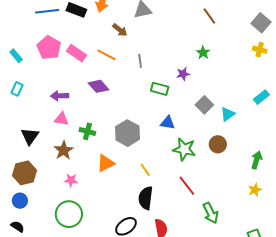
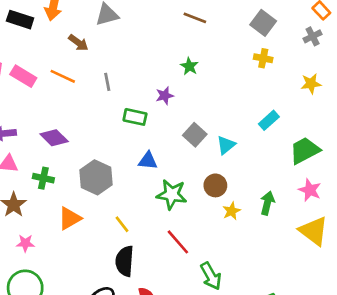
brown line: (209, 16) -> (195, 18), turned -30
purple diamond: (99, 86) -> (54, 138), moved
yellow star: (255, 190) -> (232, 211), moved

